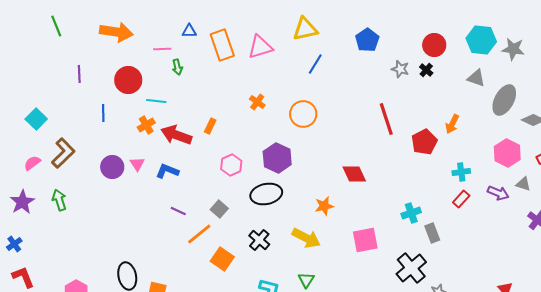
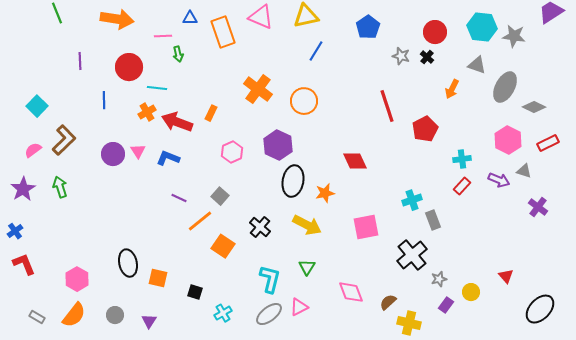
pink triangle: (260, 47) -> (261, 17), moved, turned 40
orange cross: (257, 102) -> (258, 89), size x1.8
orange arrow: (452, 124) -> (452, 89), moved
black ellipse: (266, 194) -> (293, 181), moved, turned -68

